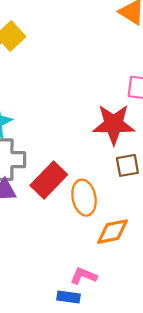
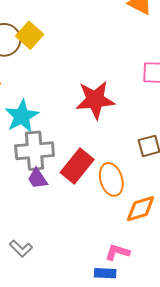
red star: (114, 124) -> (95, 100), moved

